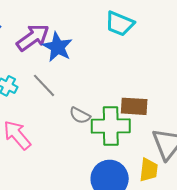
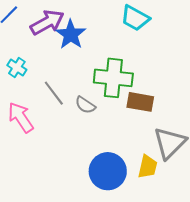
gray line: (44, 85) -> (54, 93), moved
green cross: (111, 126) -> (113, 78), moved

